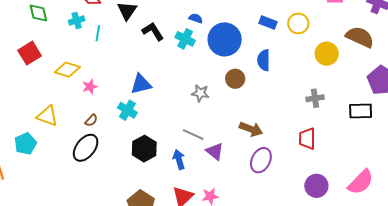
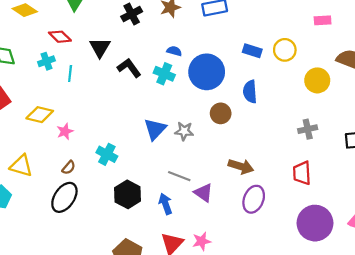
blue triangle: (141, 84) -> (155, 129), moved, turned -30
purple circle: (316, 186) -> (315, 223), size x1.4

